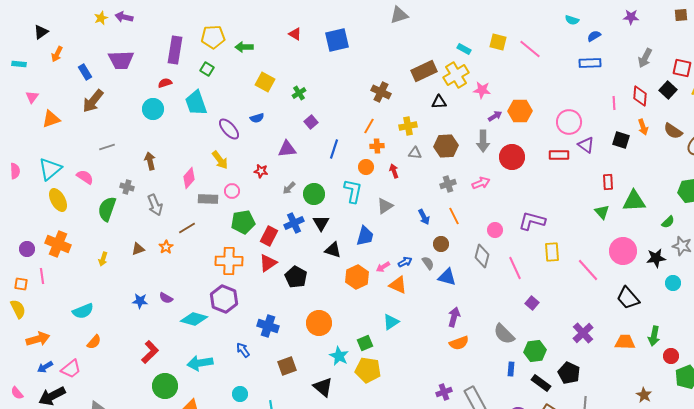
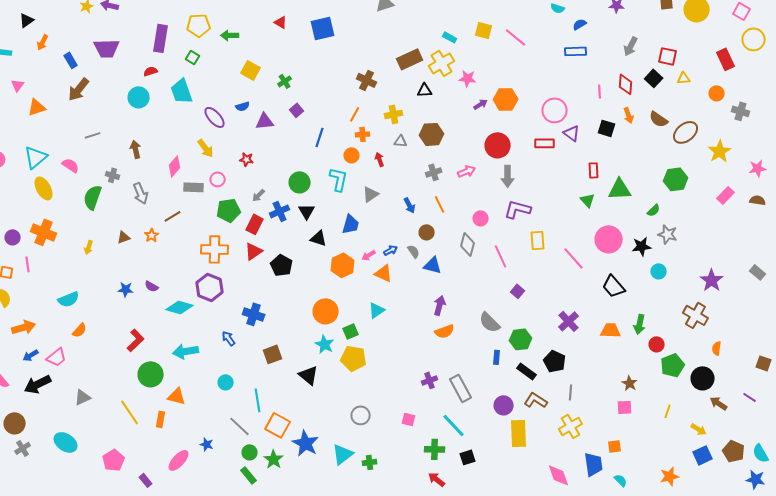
gray arrow: (483, 141) -> (508, 176), moved
purple triangle: (287, 149) -> (265, 121), moved
gray arrow: (289, 188) -> (259, 195), moved
orange circle: (319, 323) -> (326, 311), moved

